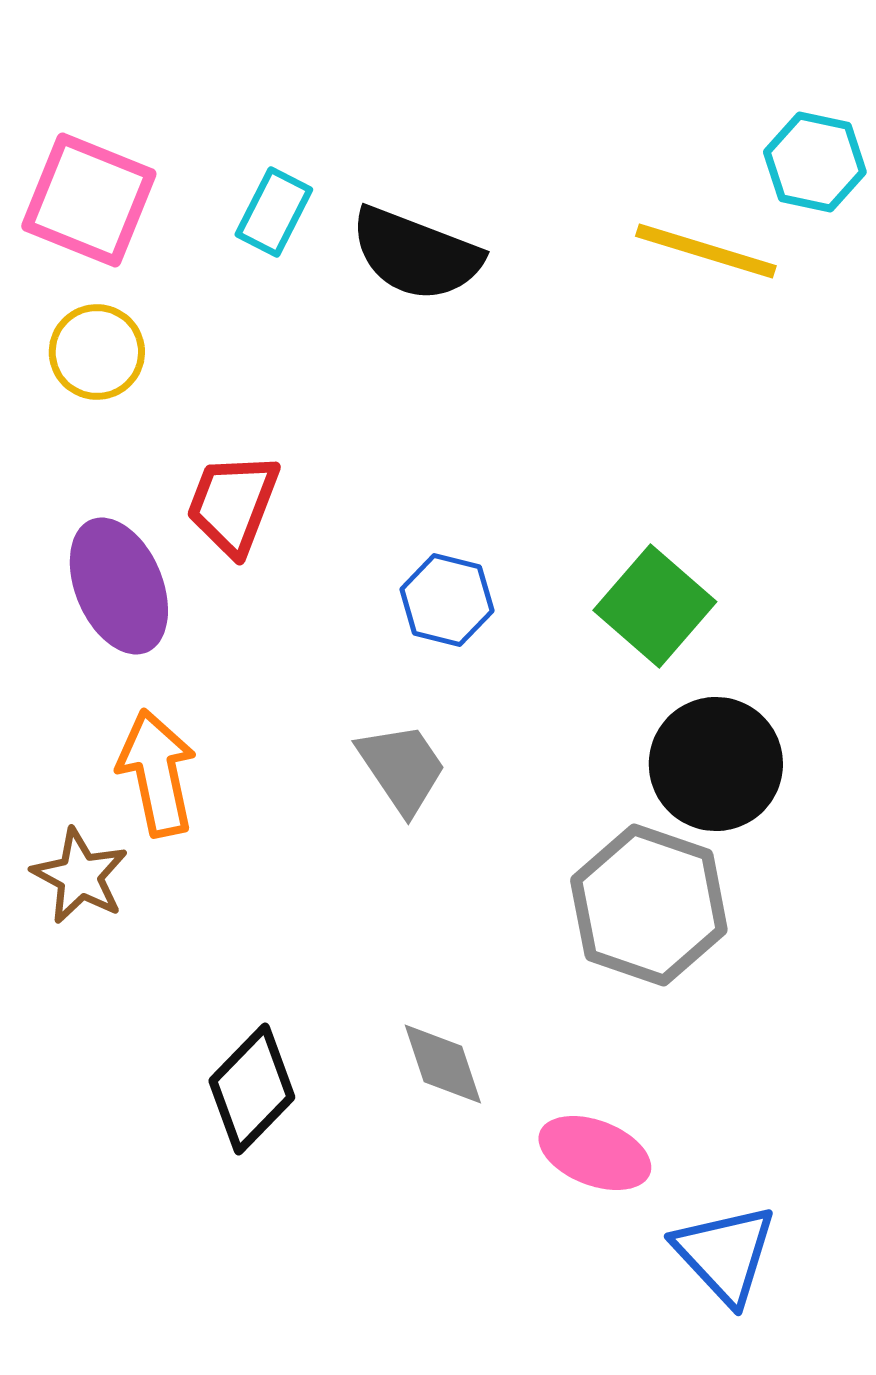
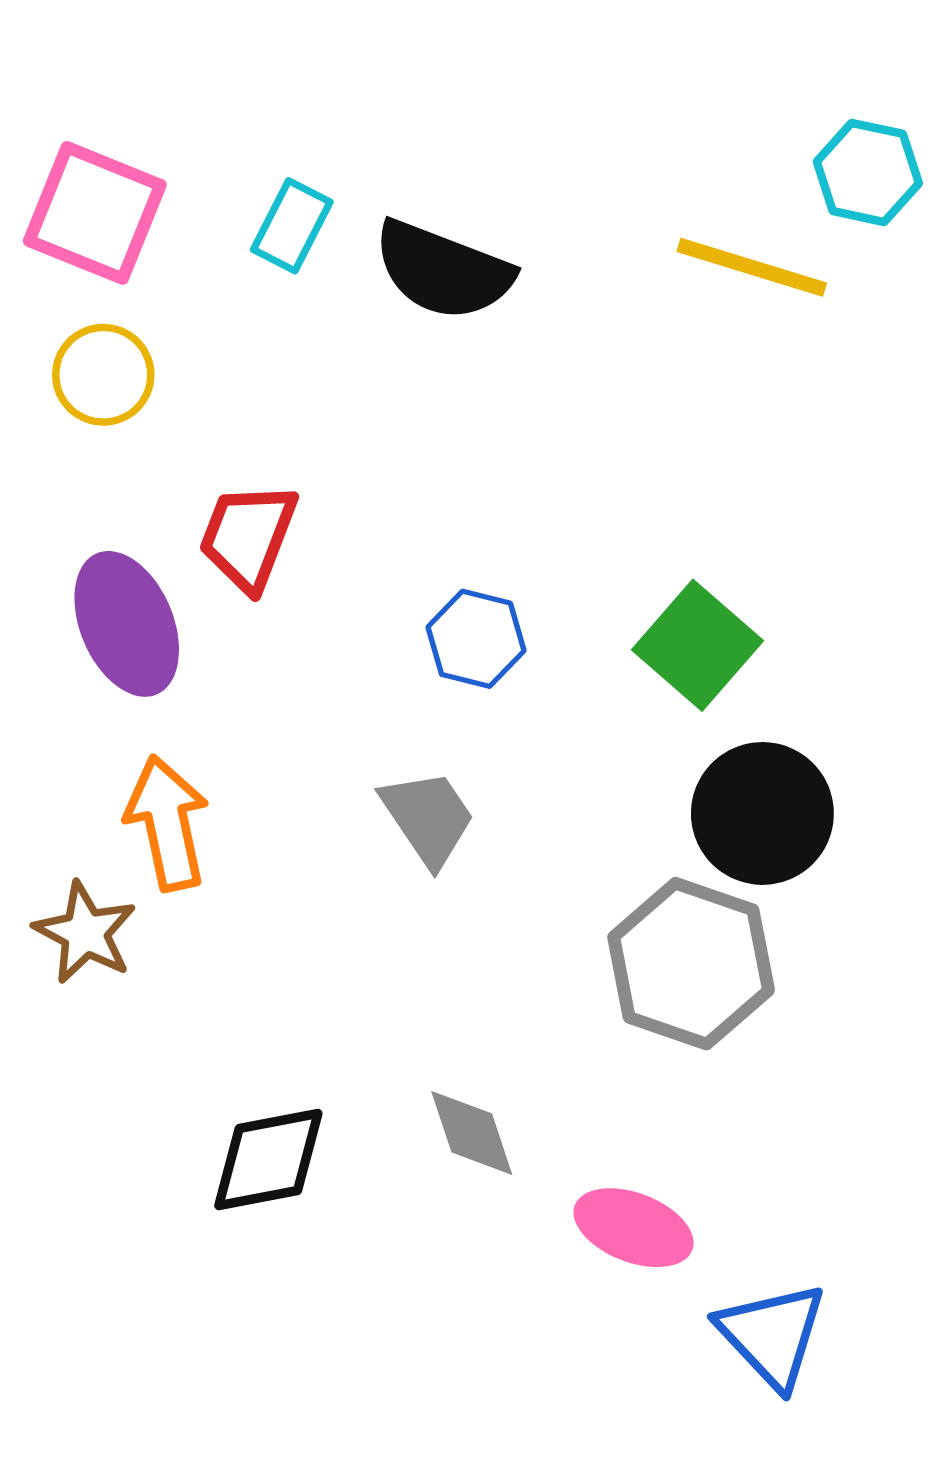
black diamond: (252, 1089) -> (268, 1160), turned 35

